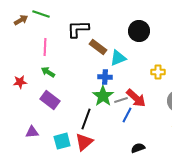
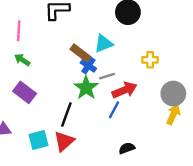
brown rectangle: (98, 47) -> (80, 53), moved
blue cross: (105, 77) -> (88, 66), turned 32
red arrow: (136, 98) -> (124, 90), turned -65
gray line: (121, 100) -> (107, 76), moved

